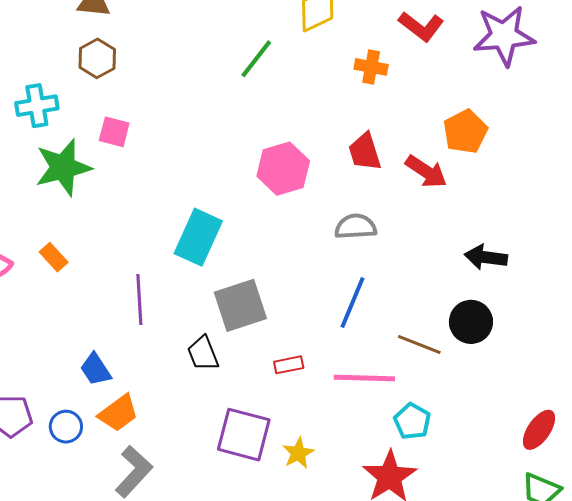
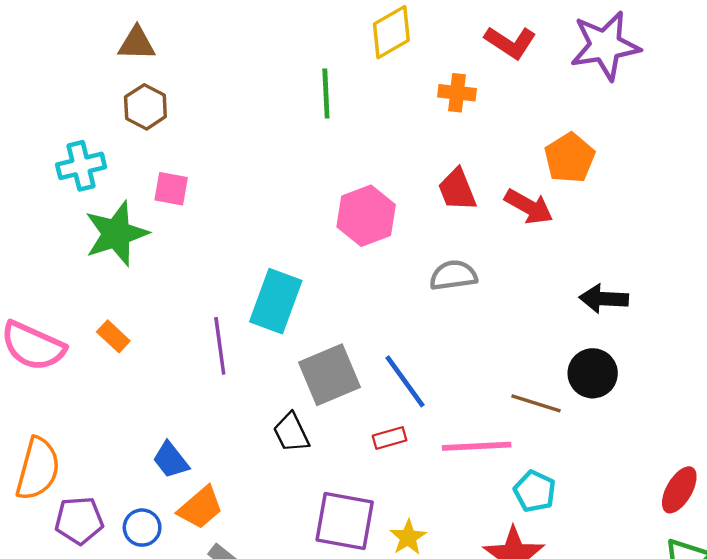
green line: (256, 59) -> (326, 93), turned -36
purple line: (139, 300) -> (220, 346), moved
blue line: (352, 303) -> (405, 381), moved, turned -54

